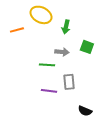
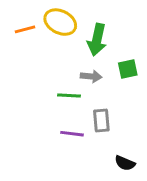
green arrow: (66, 27) -> (97, 40), size x1.5
orange line: (17, 30) -> (25, 29), moved
green square: (87, 47) -> (128, 69), turned -32

